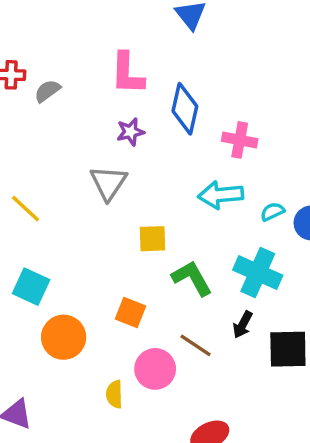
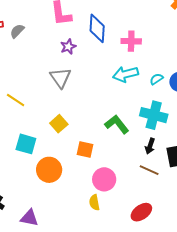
yellow square: (152, 239) -> (59, 124), moved, turned -30
brown line: (196, 345) -> (149, 170), moved
yellow semicircle: (114, 394) -> (94, 202), moved

